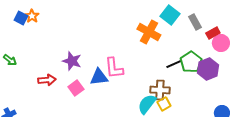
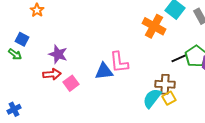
blue square: (21, 18) -> (22, 39), moved
purple star: (72, 61) -> (58, 54), moved
pink square: (76, 88) -> (71, 83), moved

